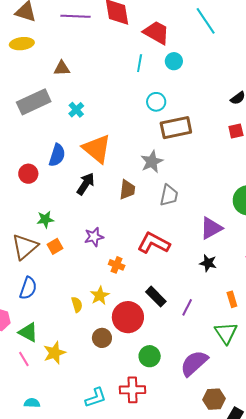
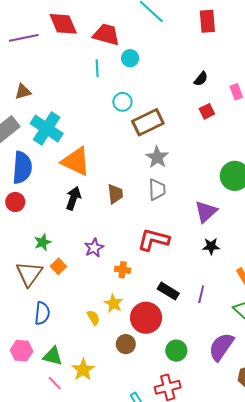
cyan cross: (76, 110) -> (47, 128), size x2.0
blue semicircle: (57, 155) -> (22, 168), moved, size x1.4
gray star: (152, 162) -> (157, 157), moved

